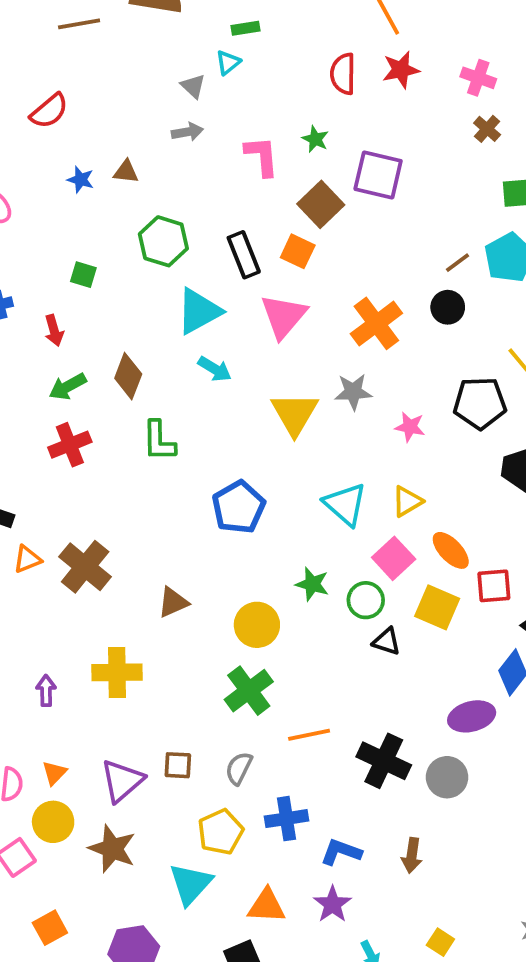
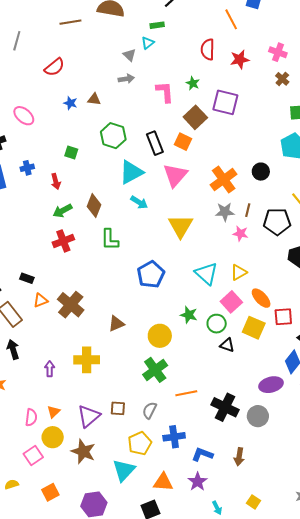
red star: (401, 70) -> (240, 59), moved
brown line: (458, 263) -> (248, 210), moved, turned -40
gray star: (353, 392) -> (225, 212), moved

